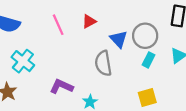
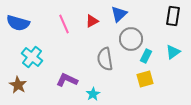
gray circle: (145, 36) -> (131, 39), moved
blue triangle: (119, 39) -> (119, 14), moved, turned 30
yellow square: (147, 97) -> (145, 79), moved

